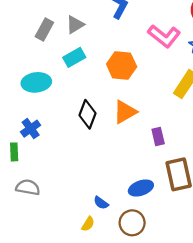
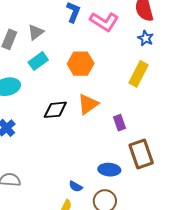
pink L-shape: (164, 36) -> (104, 22), moved
black diamond: (87, 114) -> (55, 110), turned 70
blue ellipse: (141, 188) -> (109, 170), turned 30

